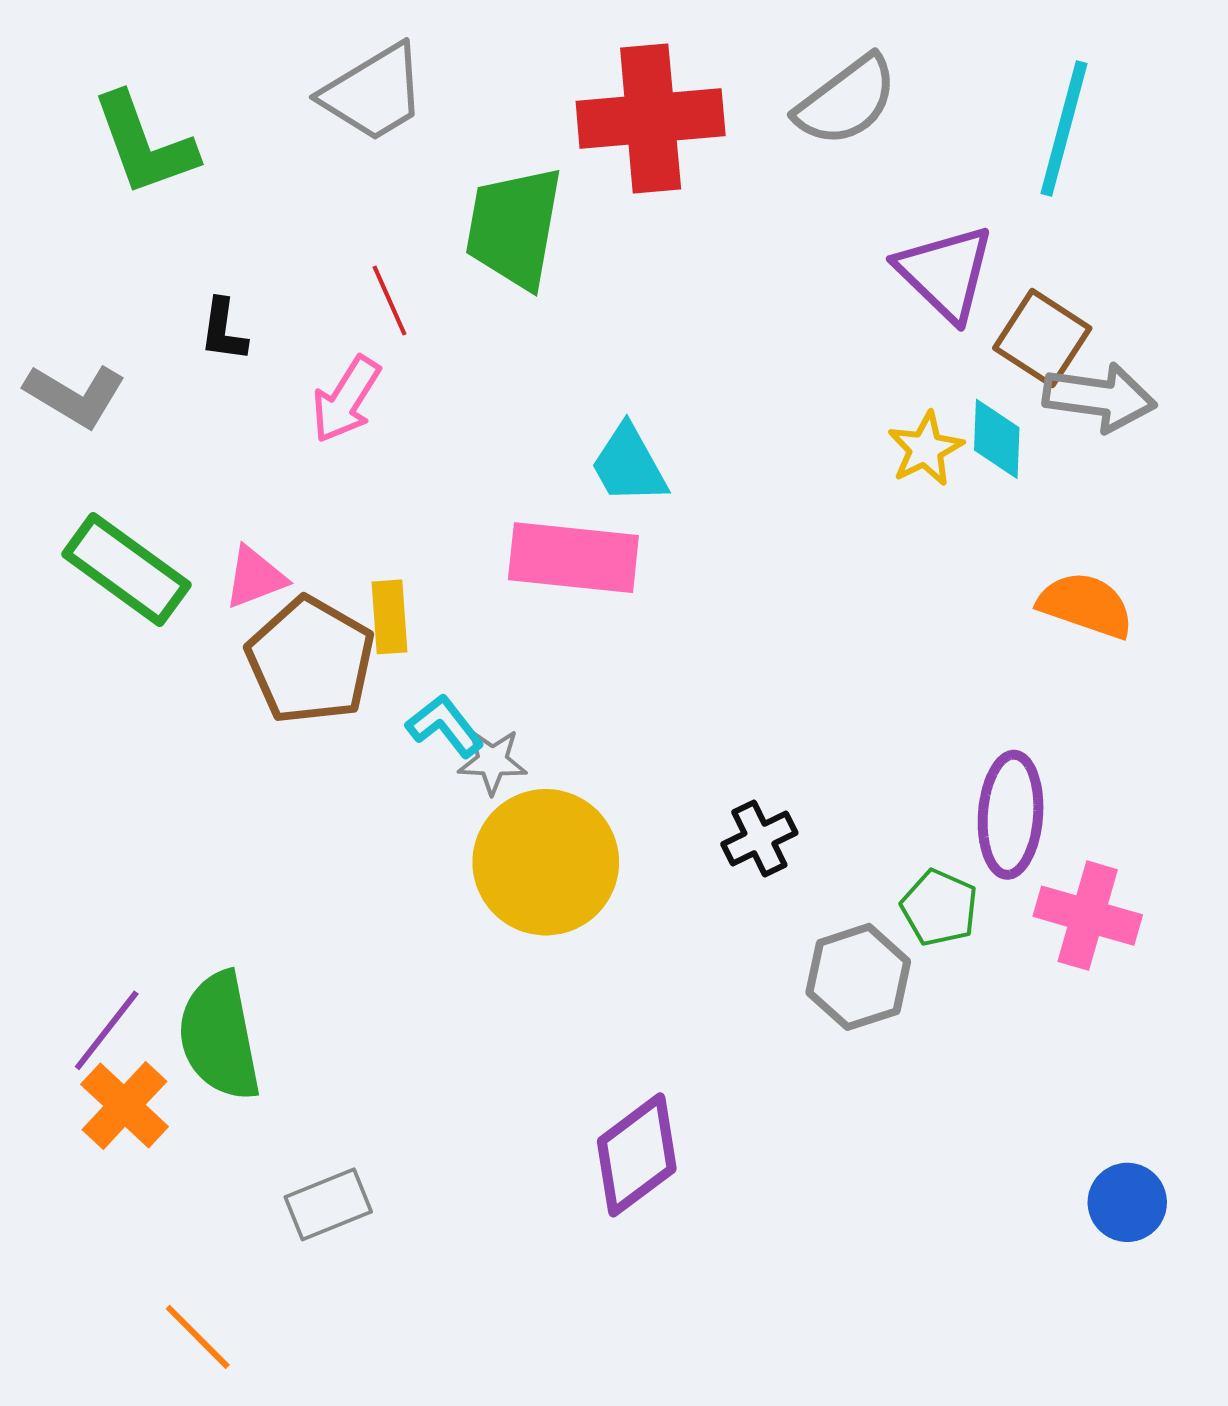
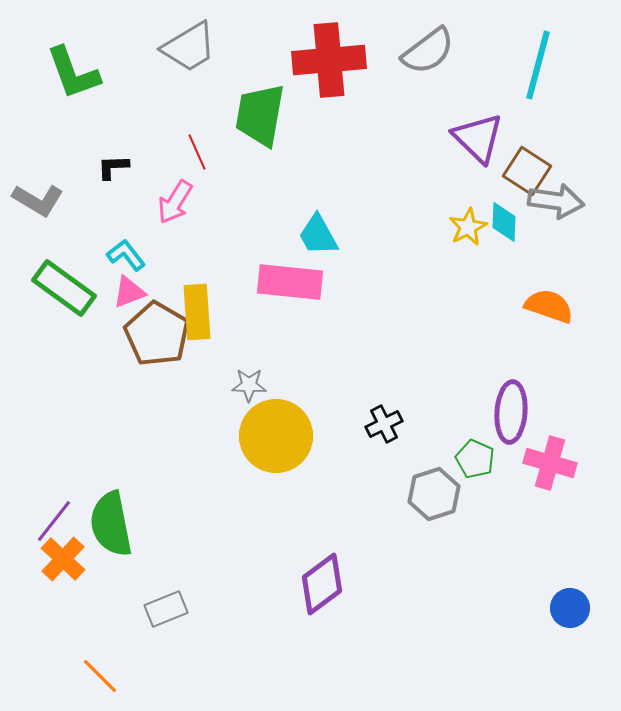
black L-shape: (223, 330) -> (113, 167), turned 80
yellow rectangle: (390, 617) -> (197, 312), size x1.5
cyan L-shape: (445, 726) -> (126, 255), moved

